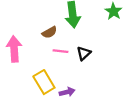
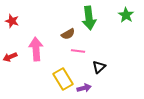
black triangle: (84, 53) -> (99, 67), moved

